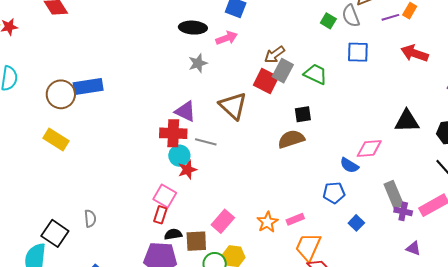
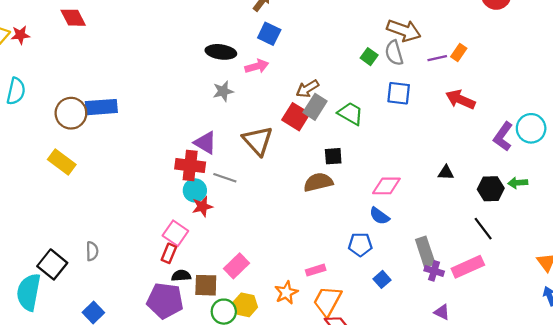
black triangle: (407, 121) -> (446, 173), size x0.6
pink diamond: (369, 148) -> (386, 186), moved
orange star: (267, 222) -> (286, 293), moved

